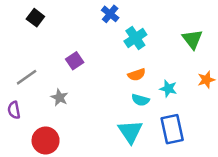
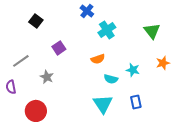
black square: (35, 18) -> (36, 21), moved
orange semicircle: (137, 75) -> (98, 59), moved
blue rectangle: (172, 129) -> (136, 102), size x0.6

